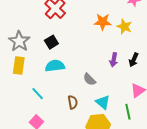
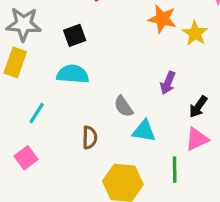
gray star: (19, 41) -> (24, 24), turned 30
black arrow: (134, 60) -> (198, 107), moved
cyan line: (38, 94) -> (37, 113), turned 64
cyan triangle: (103, 102) -> (144, 131), moved, turned -42

